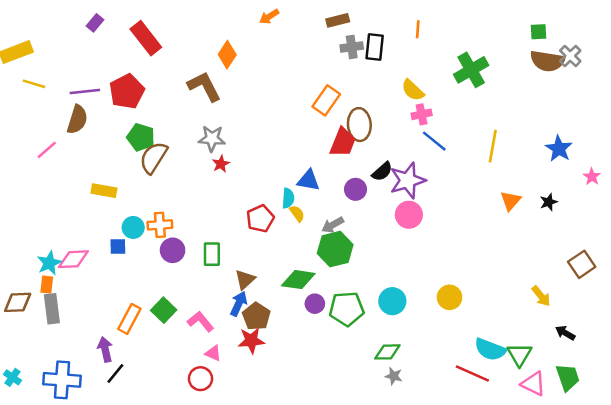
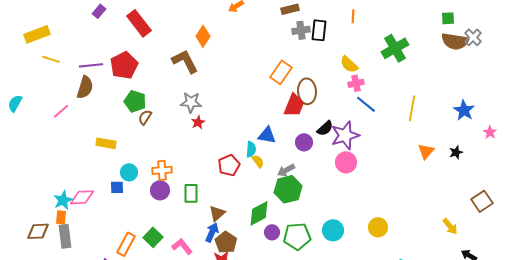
brown semicircle: (153, 158) -> (145, 117), size x0.6
orange cross: (160, 225) -> (162, 170), moved
green diamond: (298, 280) -> (259, 213), turned -36

